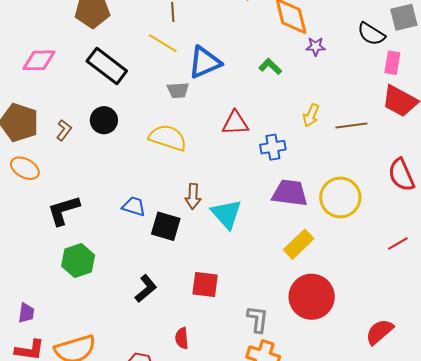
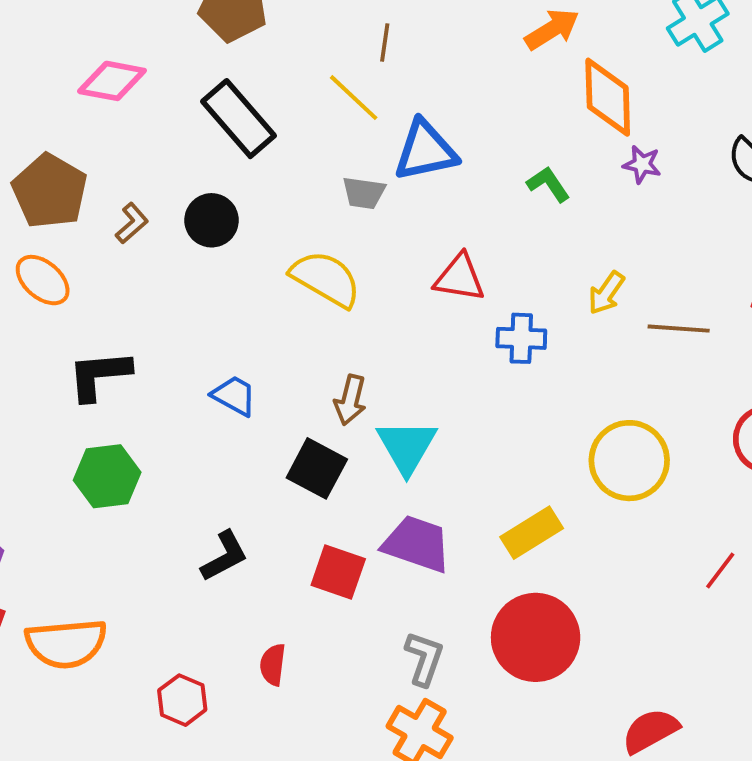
purple trapezoid: (290, 193) -> (417, 544), moved
black square: (166, 226) -> (317, 468), moved
red line: (398, 243) -> (720, 571), turned -35

